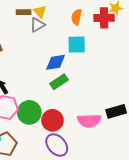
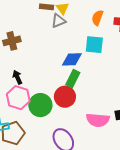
green rectangle: (59, 82) -> (73, 79), turned -36
red circle: (52, 120) -> (65, 97), moved

